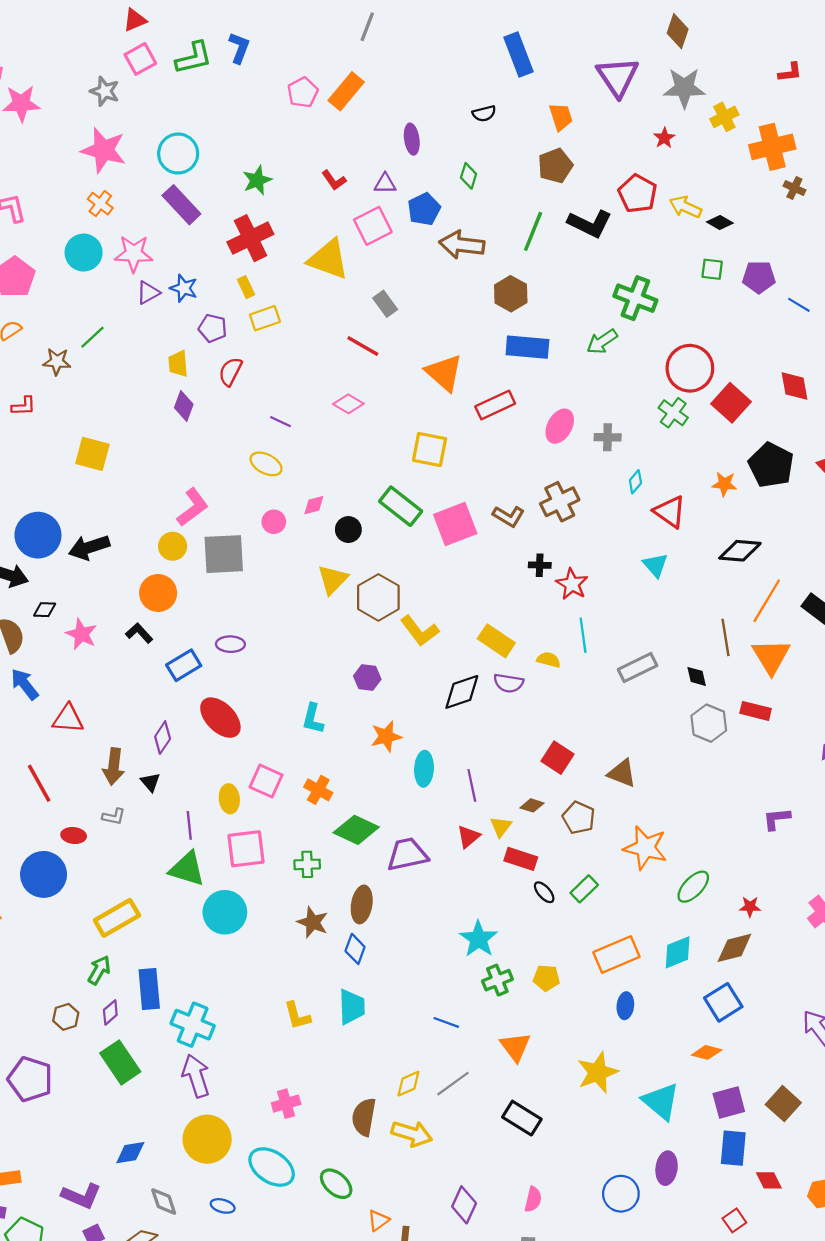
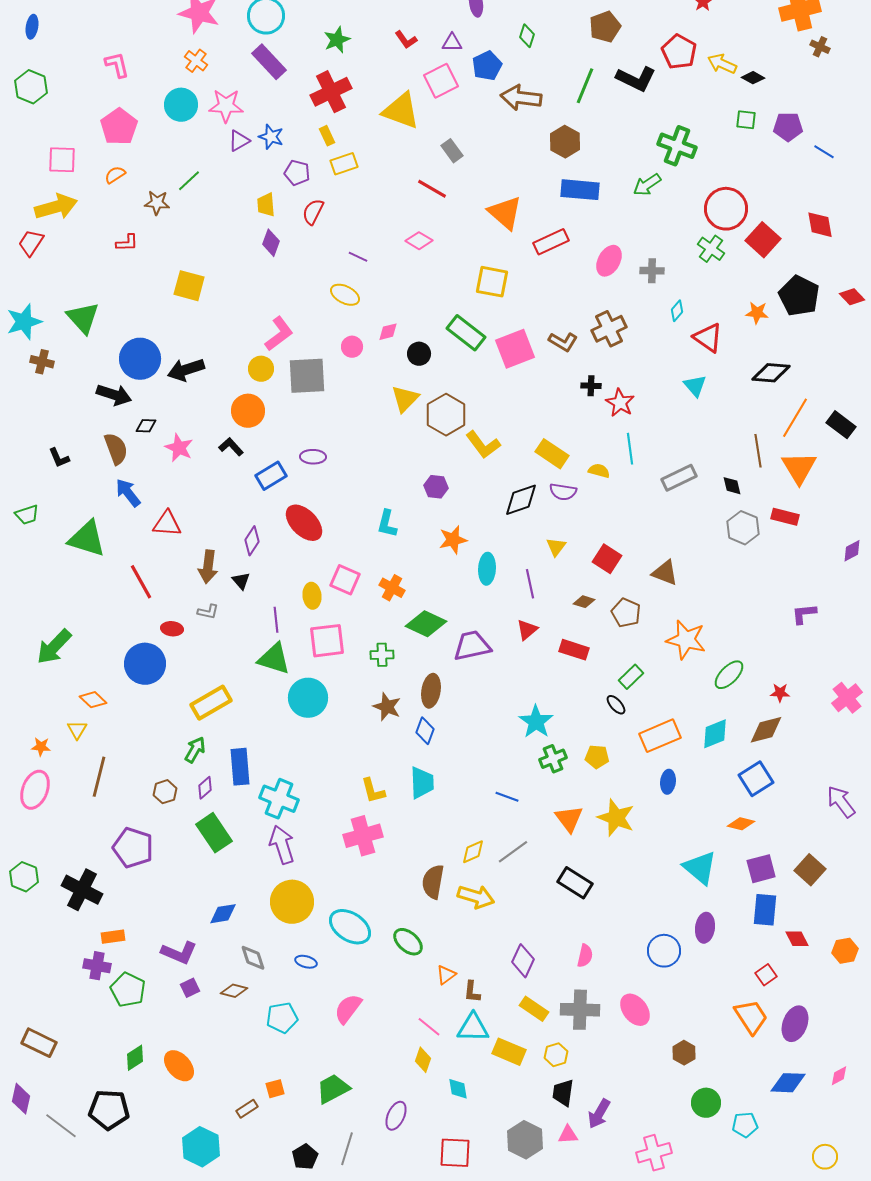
yellow triangle: (501, 827) -> (556, 547), moved
black ellipse: (544, 892) -> (616, 705), moved
yellow star: (598, 1072) -> (616, 818), moved, turned -30
pink cross: (286, 1104) -> (363, 836), moved, size x1.5

